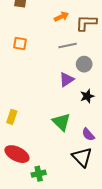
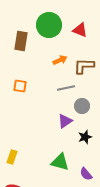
green triangle: (61, 122) -> (60, 162), turned -30

